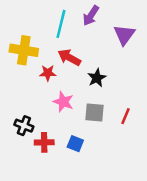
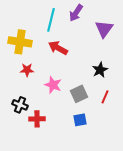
red star: (48, 73) -> (27, 70), moved
black star: (97, 78) -> (100, 70), moved
gray square: (94, 112) -> (79, 94), turned -30
blue square: (75, 144) -> (80, 120), moved, turned -32

